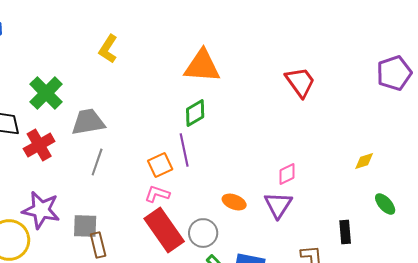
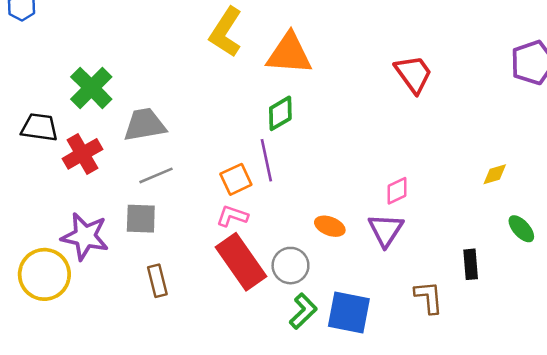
yellow L-shape: (108, 49) -> (226, 32), moved, size x1.4
gray line: (97, 162) -> (156, 175), turned 48
gray square: (85, 226) -> (141, 219), moved

